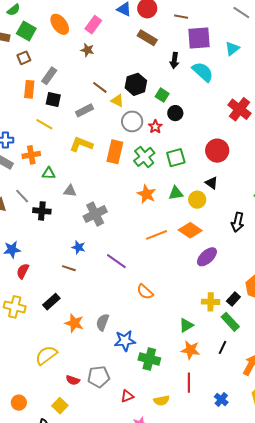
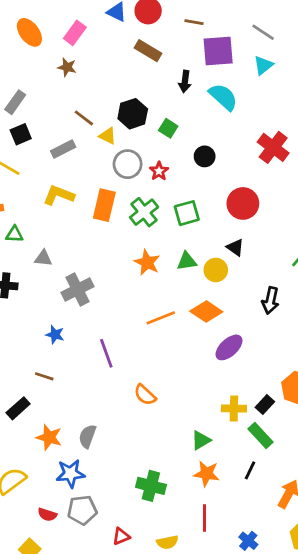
gray line: (241, 13) -> (263, 32), moved
black square: (53, 99) -> (21, 134), turned -35
black circle: (175, 113) -> (205, 156), moved
purple line: (116, 261) -> (106, 353), turned 35
brown line: (69, 268) -> (44, 376), moved
blue star: (125, 341) -> (70, 474), moved

